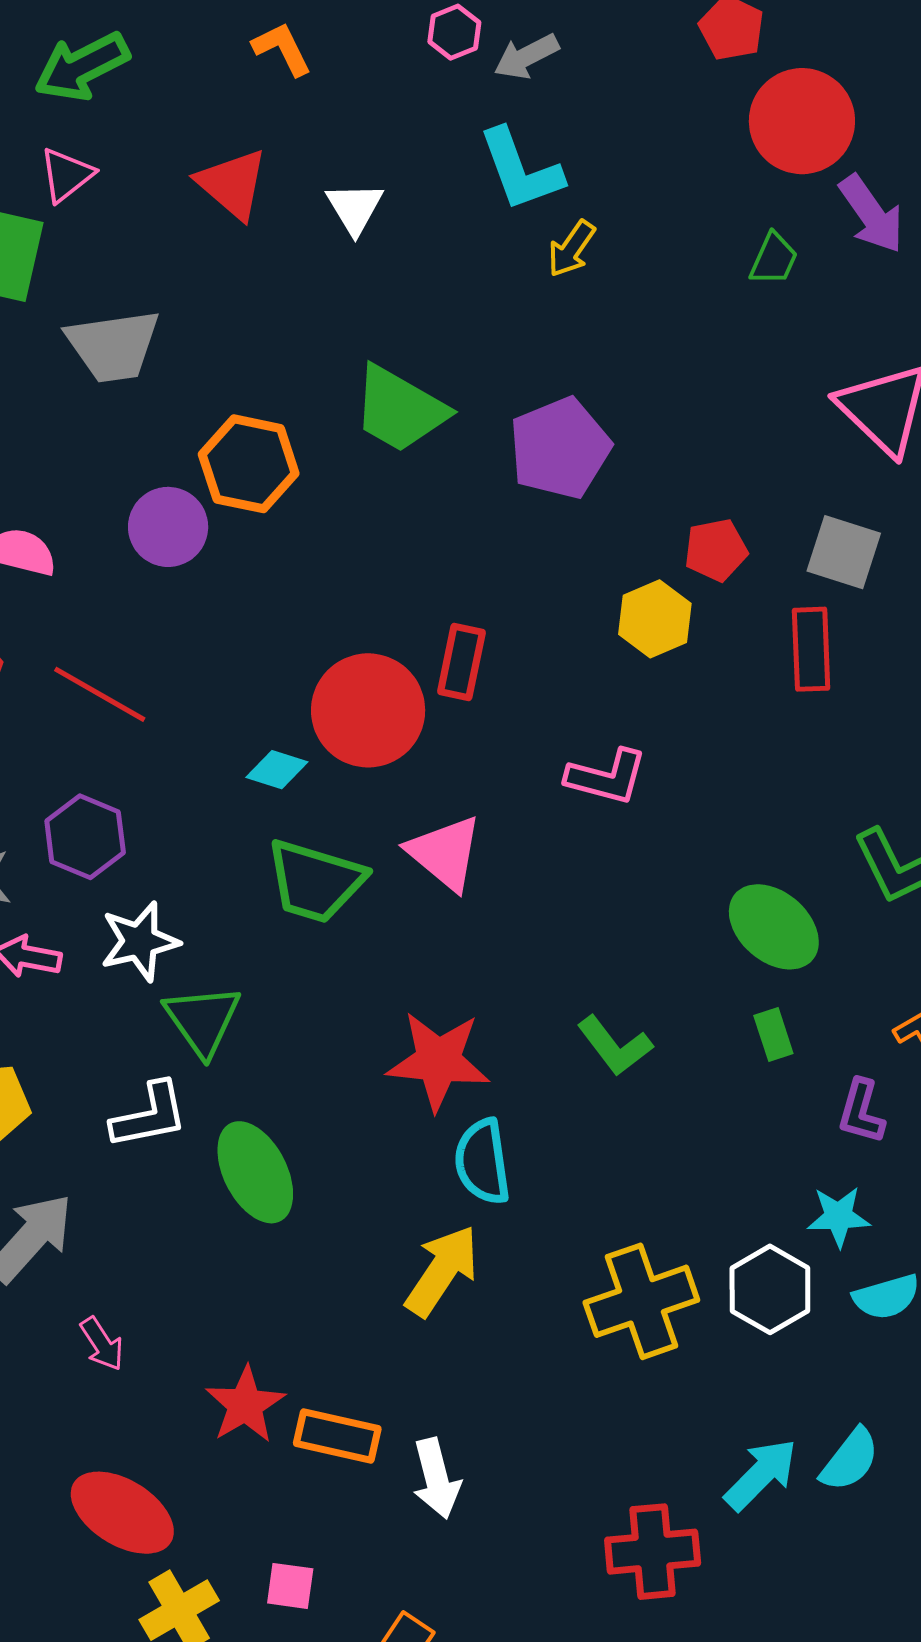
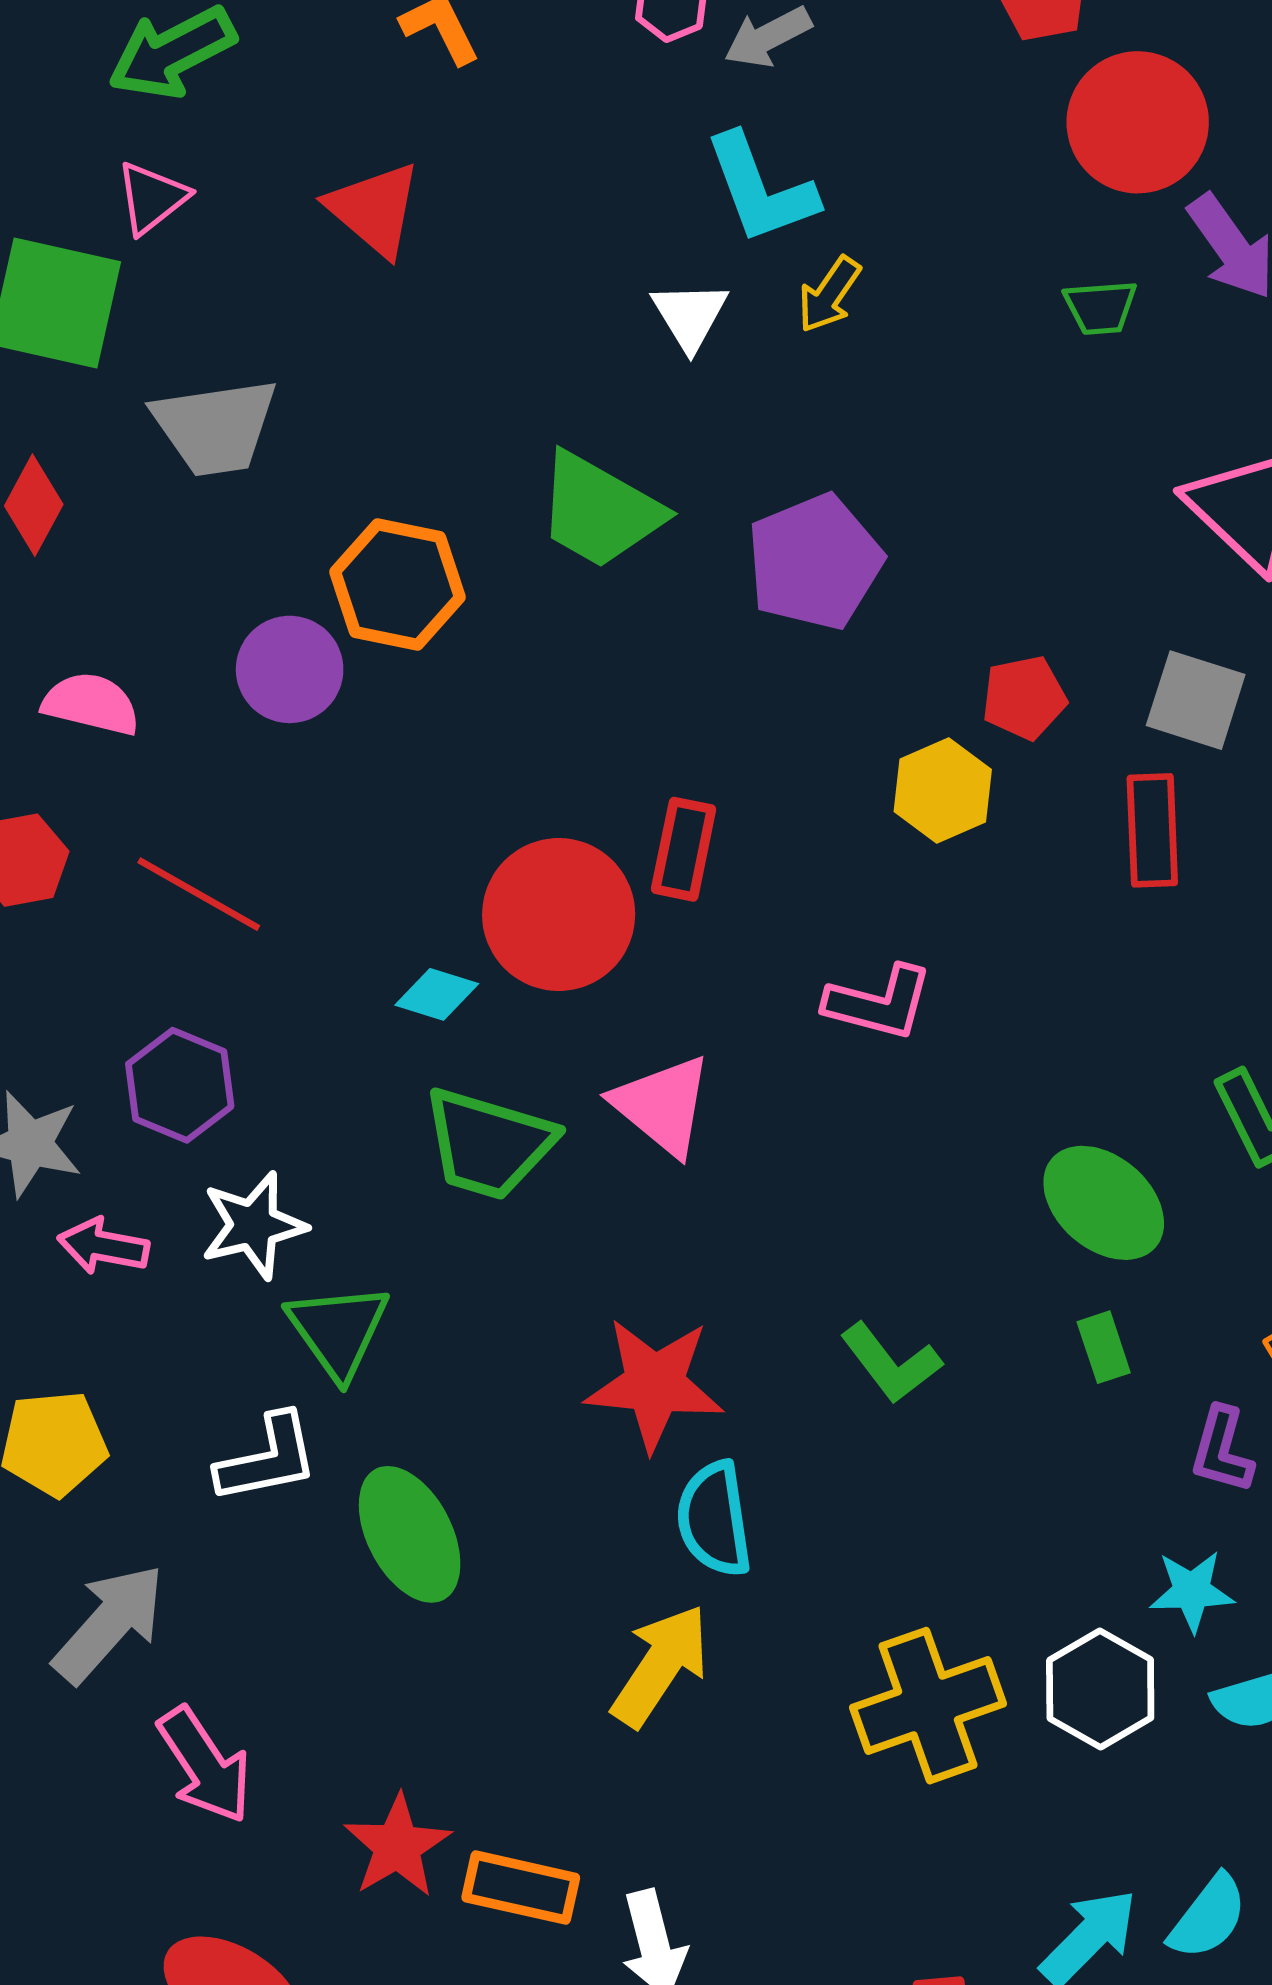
white triangle: (355, 208) -> (690, 316), moved
green trapezoid: (774, 259) -> (1100, 307), turned 62
pink arrow: (102, 1344) -> (205, 1765), size x1.6

